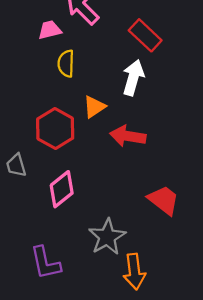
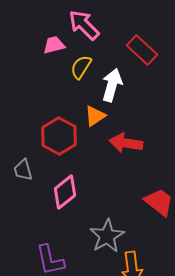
yellow semicircle: (66, 63) -> (81, 67), moved, turned 30
white arrow: (133, 78) -> (112, 85), moved

